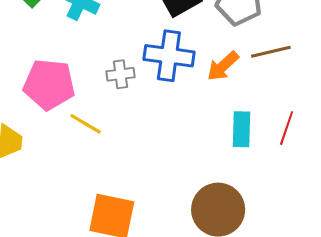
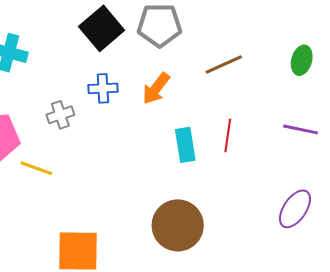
brown line: (271, 52) -> (224, 65), moved
blue cross: (169, 56) -> (103, 88), size x0.6

